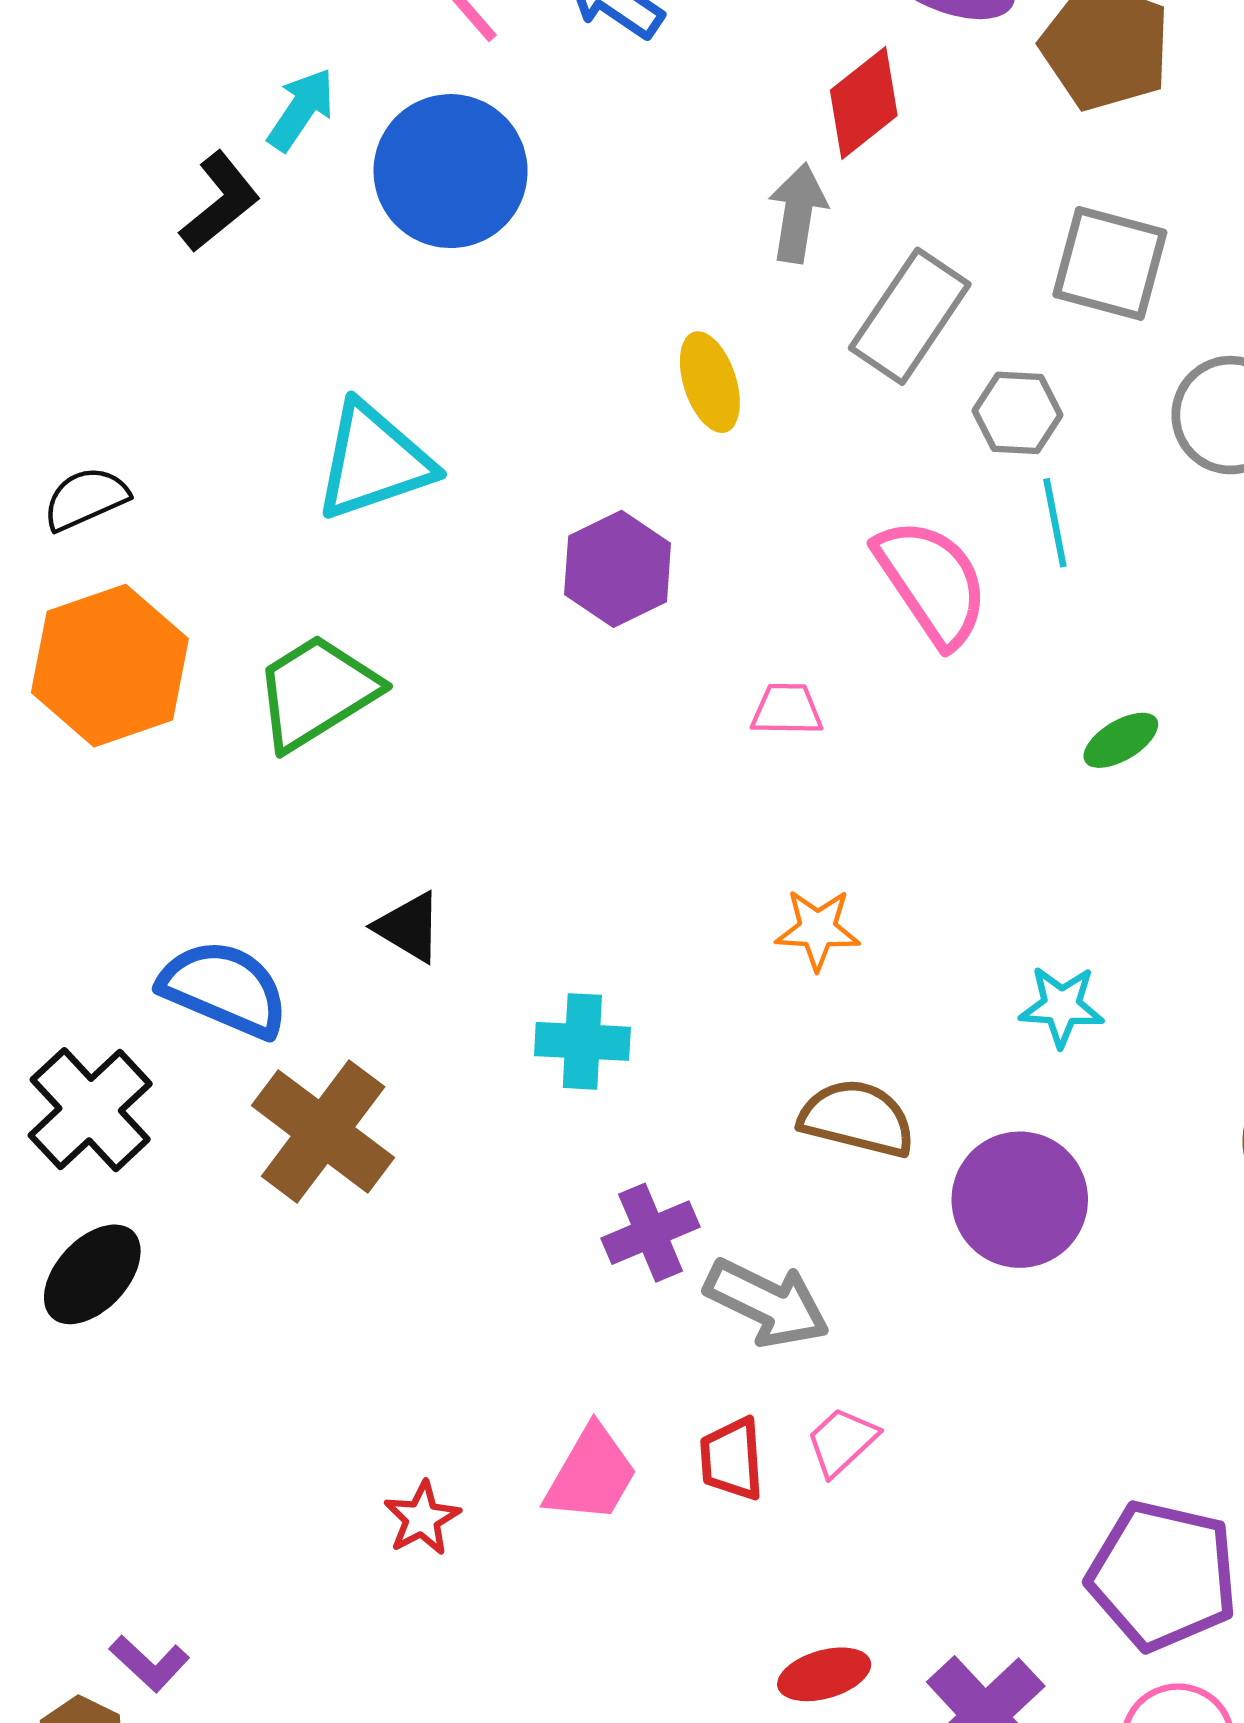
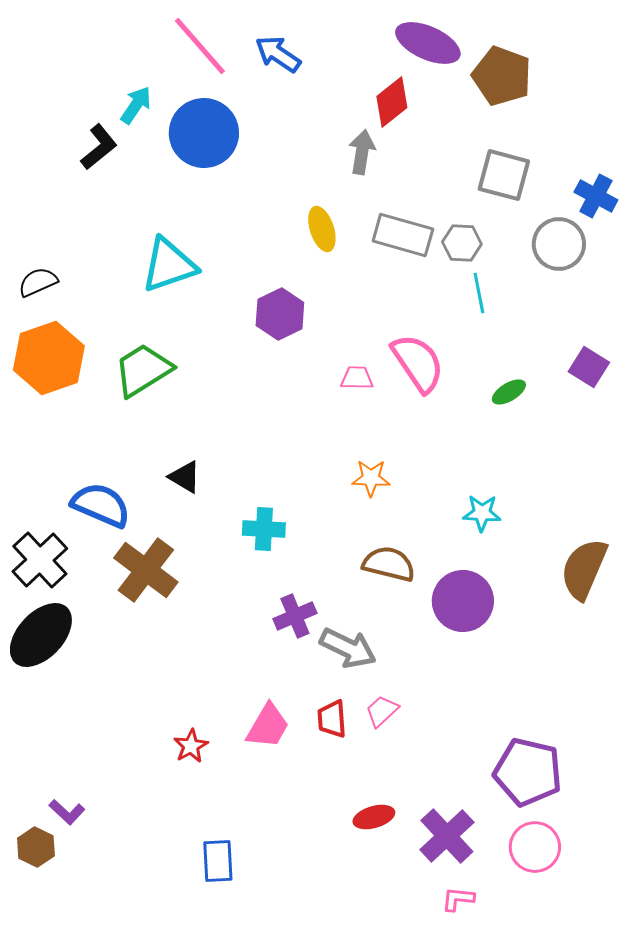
gray rectangle: (910, 316) -> (403, 235), moved, turned 72
pink semicircle: (932, 582) -> (418, 363), moved
black ellipse: (92, 1274) -> (41, 635), size x1.4

